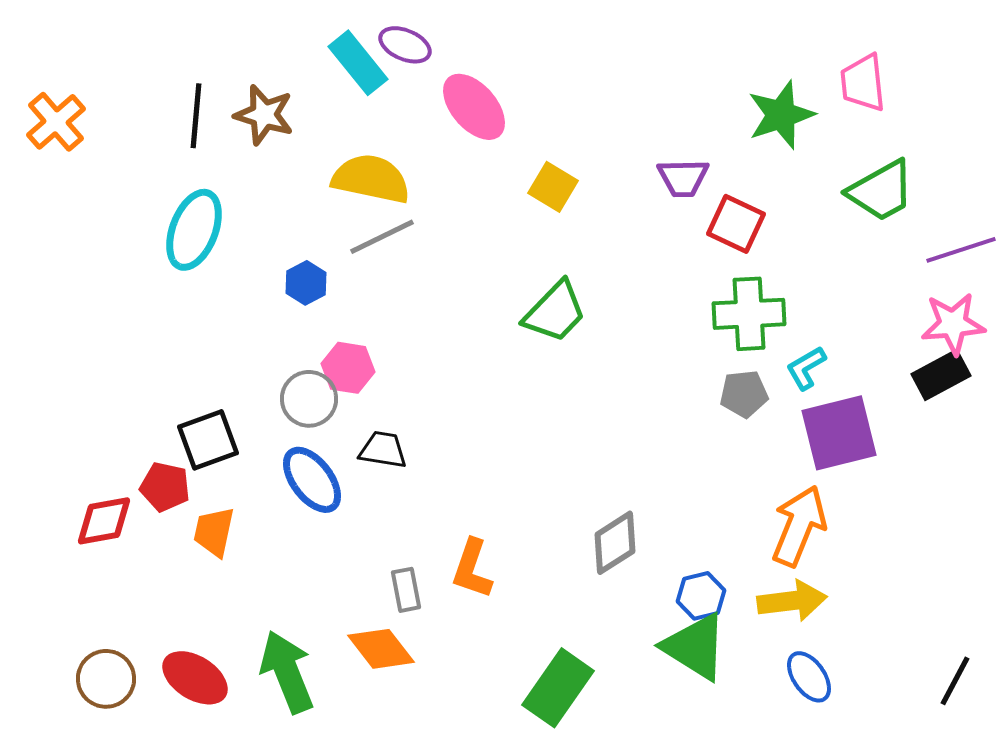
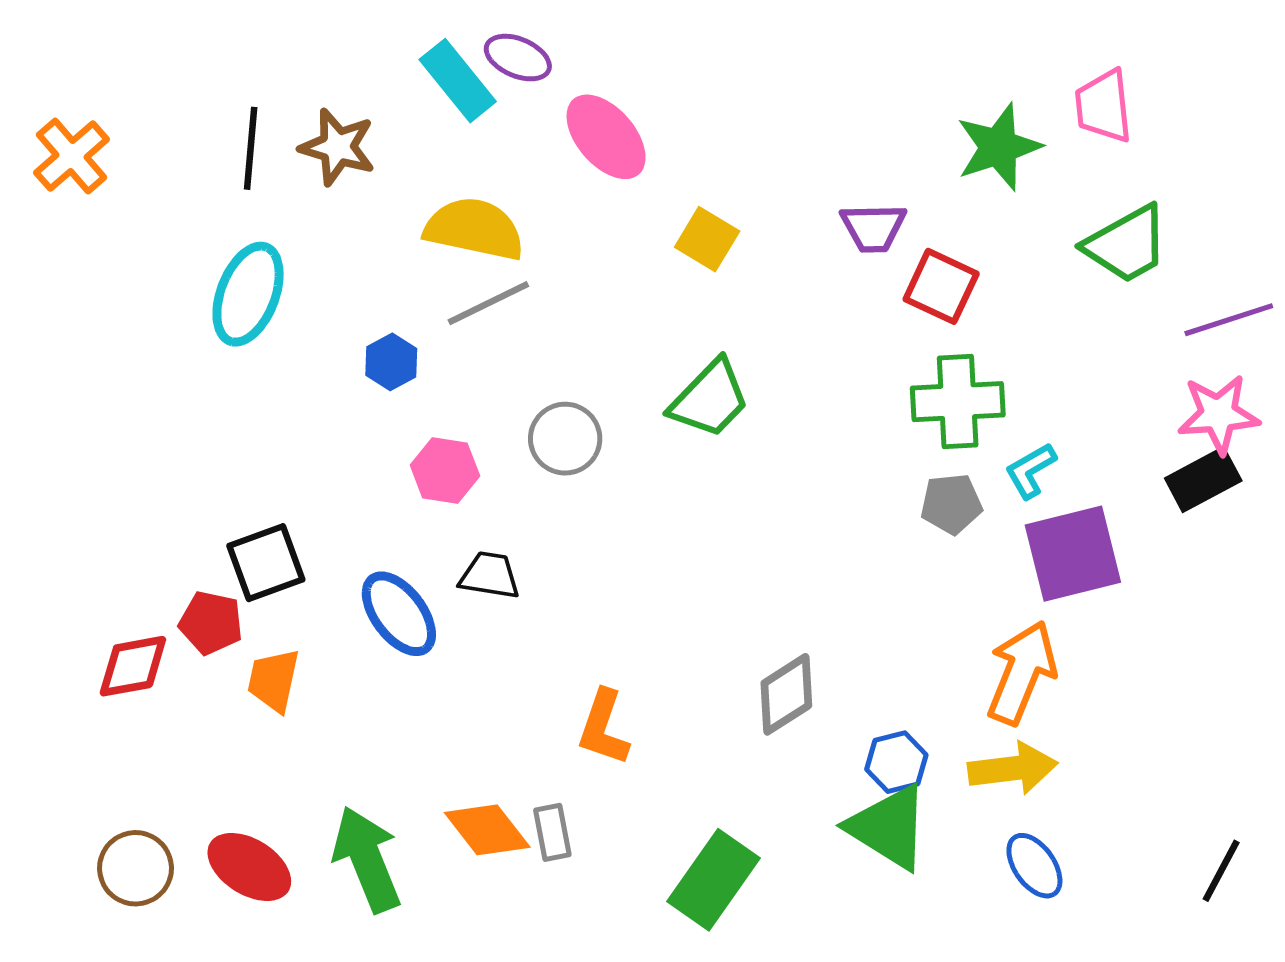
gray circle: (309, 399) -> (565, 439), moved
gray rectangle: (406, 590) -> (552, 832), moved

